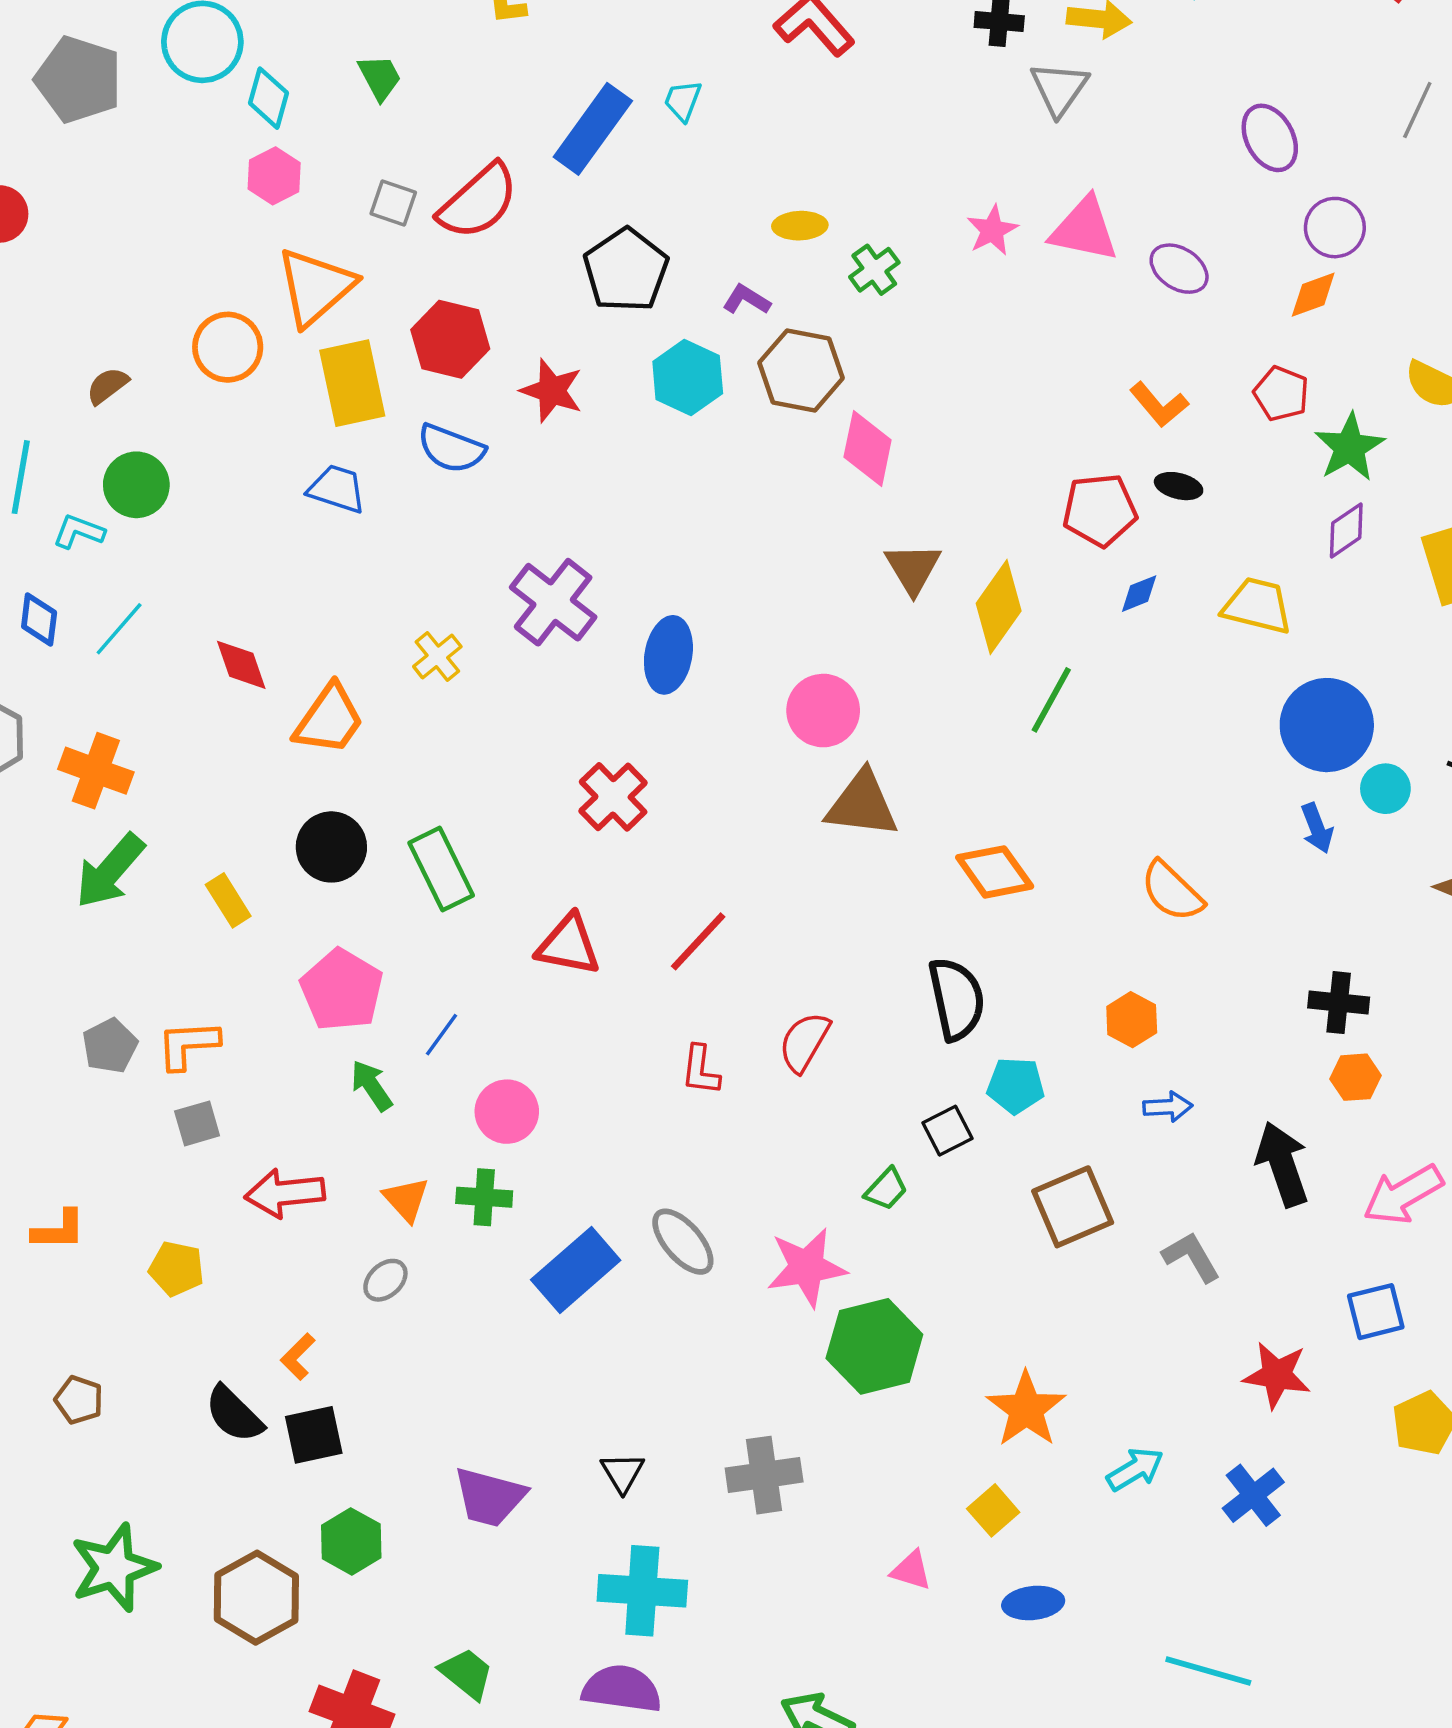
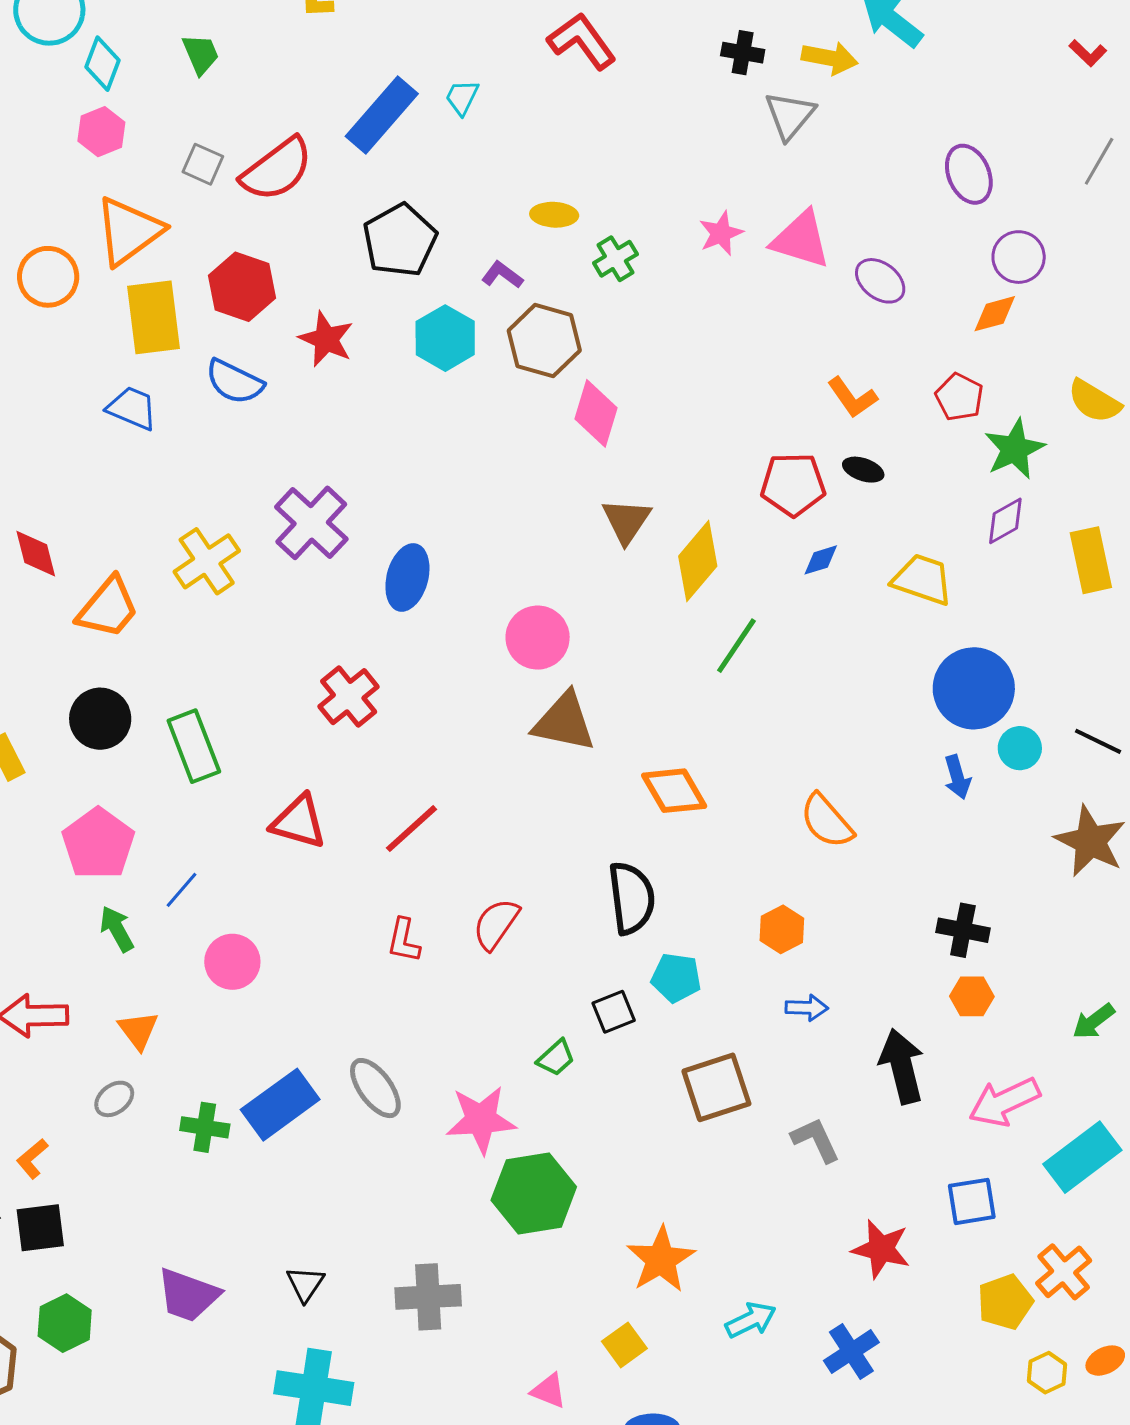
yellow cross: (437, 656) -> (207, 561), size x1.5
green cross: (484, 1197) -> (205, 1127), moved

